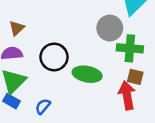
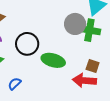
green cross: (130, 48) -> (89, 30), moved
red arrow: (127, 95) -> (84, 81), turned -80

